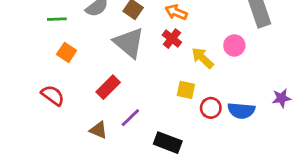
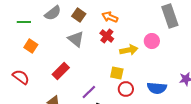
gray triangle: (129, 43) -> (76, 39), size x0.7
yellow arrow: (202, 58) -> (129, 50), turned 126
red circle: (211, 108) -> (126, 89), moved
purple line: (130, 118) -> (89, 92), moved

